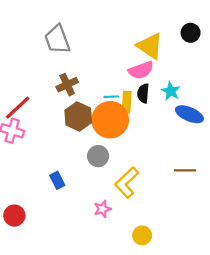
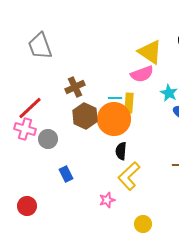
gray trapezoid: (57, 39) -> (40, 46), moved
black semicircle: (143, 93) -> (121, 151), moved
gray circle: (98, 156) -> (48, 139), moved

